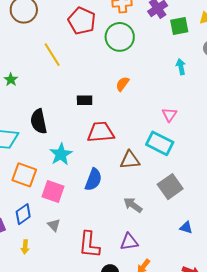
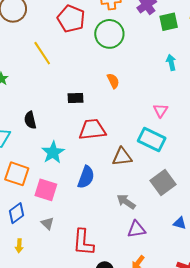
orange semicircle: (122, 84) -> (113, 81), turned 119
black semicircle: (39, 121) -> (30, 120), size x0.7
purple triangle: (129, 242) -> (136, 229), moved

